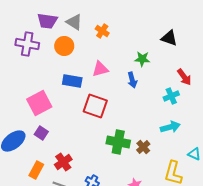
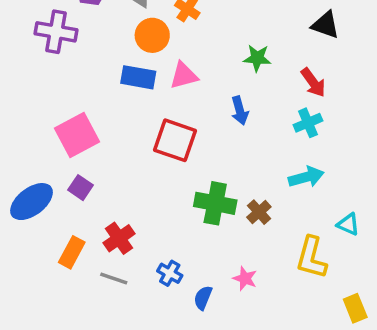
black triangle: (169, 38) -> (325, 25), moved
orange circle: (64, 46) -> (152, 35), moved
red arrow: (184, 77) -> (313, 83), moved
blue arrow: (132, 80) -> (240, 111), moved
blue rectangle: (72, 81) -> (138, 77), moved

